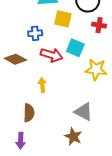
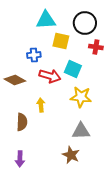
yellow star: (96, 69) -> (81, 97), moved
gray triangle: (84, 112) -> (81, 131), turned -30
brown semicircle: (29, 113) -> (22, 122), moved

